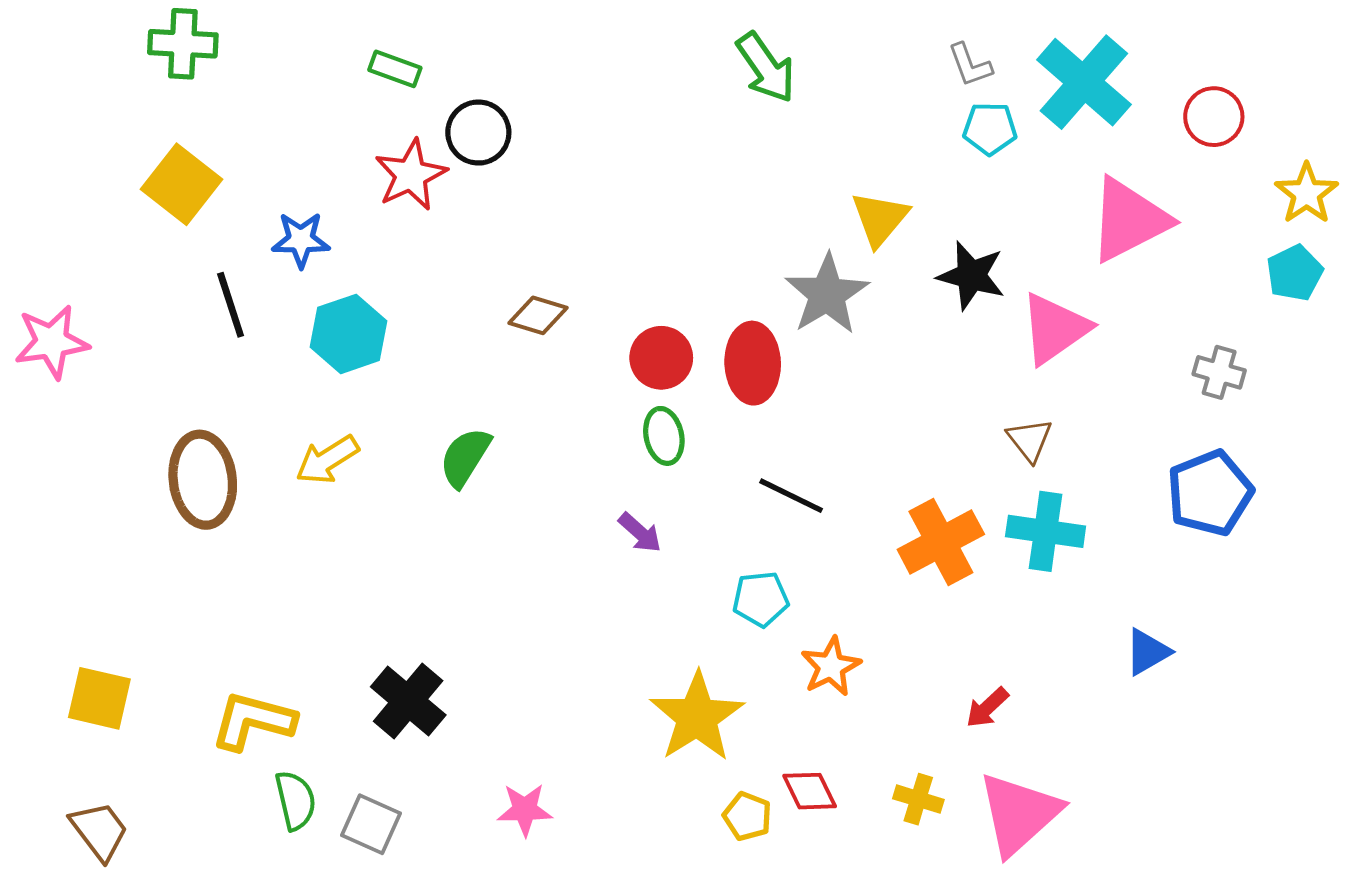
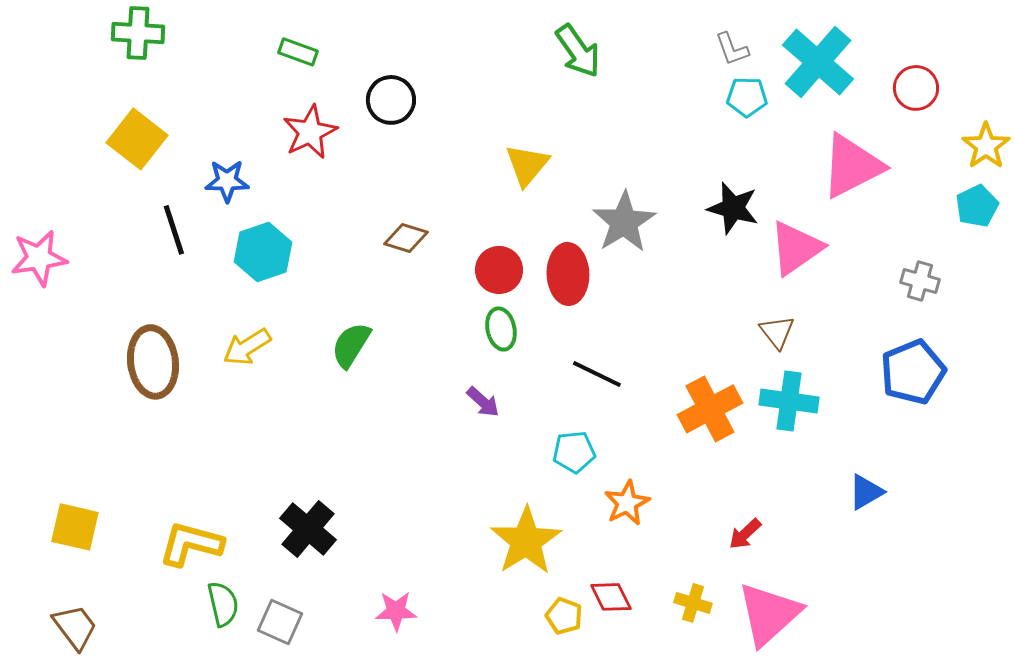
black circle: (478, 133) -> (391, 100), moved
yellow triangle: (880, 219) -> (527, 165), moved

